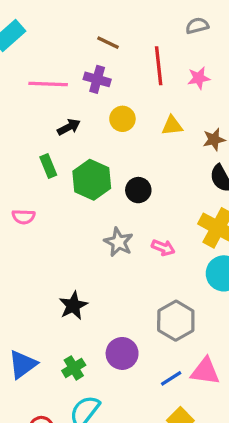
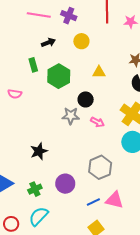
yellow triangle: (172, 126) -> (99, 72), moved
black circle: (138, 190) -> (86, 99), moved
gray star: (119, 242) -> (71, 116), turned -30

